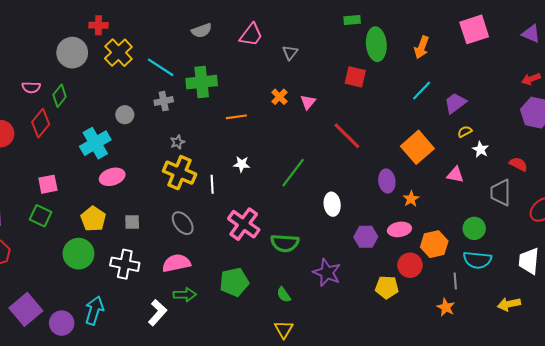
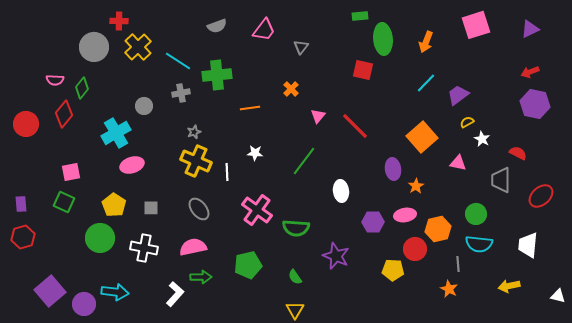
purple triangle: (531, 34) -> (530, 29), turned -48
pink triangle: (308, 102) -> (318, 116), moved
cyan arrow: (94, 310) -> (115, 292), turned 80

